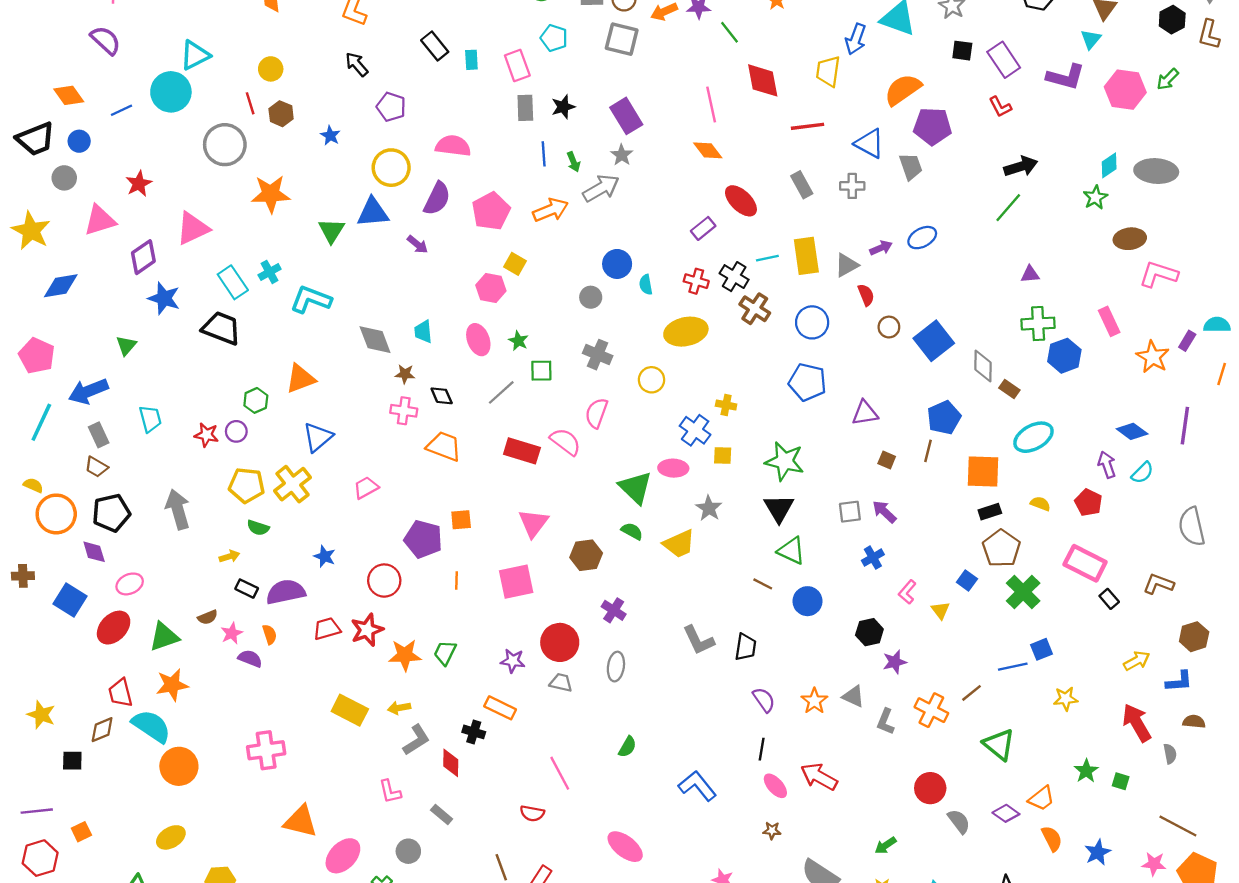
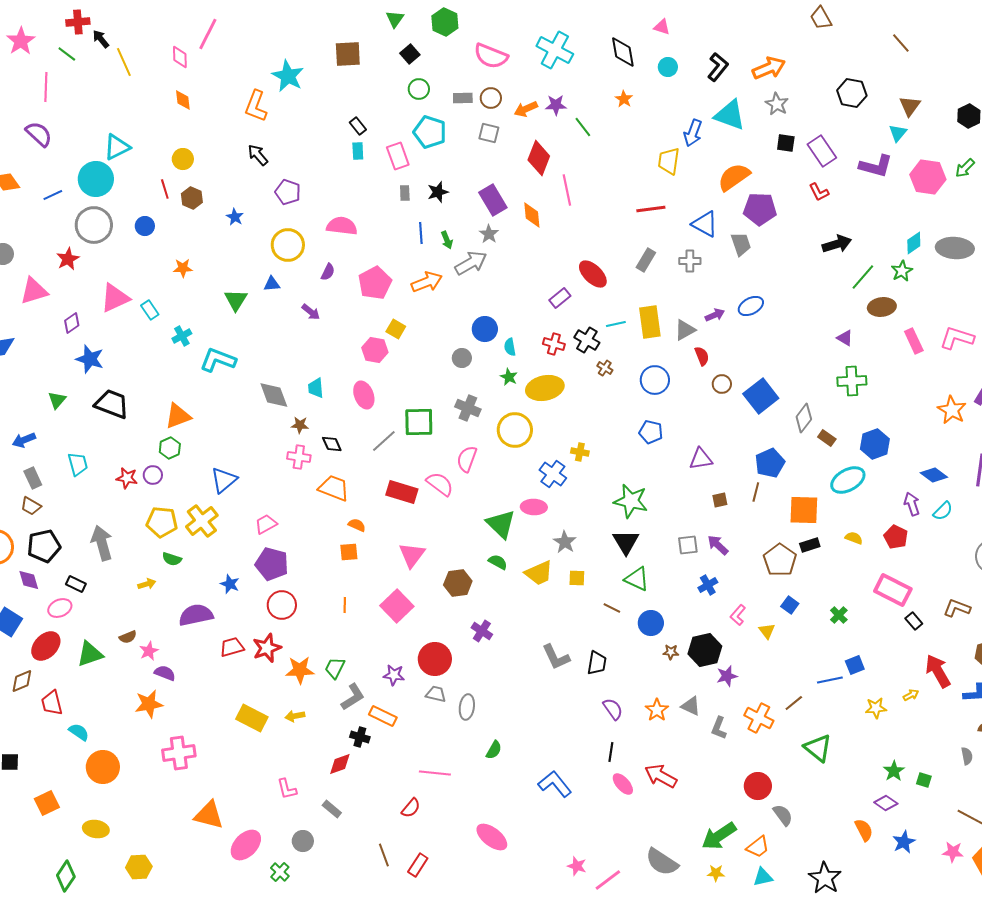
cyan pentagon: (554, 38) -> (430, 132), size x1.4
gray square: (622, 39) -> (489, 133), size x0.7
black rectangle: (435, 46) -> (358, 126), moved, size x0.7
red diamond: (763, 80) -> (539, 158), moved, turned 32
gray rectangle: (525, 108) -> (405, 193), size x0.7
blue circle: (79, 141) -> (145, 226), moved
gray circle: (225, 145) -> (94, 225), moved
orange diamond: (708, 150) -> (532, 215), moved, turned 32
gray rectangle: (802, 185) -> (646, 260), turned 60
orange star: (271, 194) -> (183, 268), size x0.6
purple semicircle: (437, 199) -> (328, 272), size x0.6
green line: (1008, 208) -> (863, 277), moved
blue triangle: (373, 212) -> (272, 284), size x0.6
brown ellipse: (1130, 239) -> (882, 307), moved
purple diamond: (143, 257) -> (72, 323), size x0.7
purple triangle: (1030, 274) -> (845, 338), turned 36
cyan rectangle: (233, 282) -> (150, 310), moved, size x0.7
brown cross: (755, 309) -> (605, 368), size x0.6
pink rectangle: (1109, 321) -> (914, 341), moved
black trapezoid: (221, 328) -> (112, 404), moved
green star: (518, 341) -> (509, 377), moved
blue hexagon: (1064, 356) -> (875, 444), moved
gray diamond: (983, 366) -> (804, 418), turned 36
green square: (541, 371) -> (419, 422), size x1.5
orange triangle: (301, 379) -> (178, 416), moved
yellow circle: (652, 380) -> (515, 430), size x1.5
blue pentagon: (807, 382) -> (651, 432), size x0.7
blue arrow: (88, 391) -> (24, 440), size x0.7
yellow square: (723, 455) -> (577, 578), moved
brown square: (887, 460) -> (720, 500), turned -35
purple pentagon: (423, 539) -> (272, 564), moved
brown pentagon: (1001, 548) -> (780, 560), moved
pink square: (516, 582) -> (397, 606), turned -32
black rectangle: (247, 589) -> (76, 584), moved
green cross: (1023, 592) -> (839, 615), size x0.6
black hexagon: (869, 632) -> (705, 650), size x1.4
orange semicircle: (270, 634) -> (357, 525), moved, turned -48
yellow arrow: (1137, 661) -> (911, 695), moved, size x0.7
gray ellipse: (616, 667) -> (467, 707), moved
orange star: (172, 685) -> (149, 704), moved
red arrow: (1137, 723) -> (938, 671), moved
cyan semicircle: (151, 726) -> (79, 732), size x0.6
brown diamond: (102, 730) -> (22, 681), moved
gray L-shape: (416, 740) -> (353, 697), moved
red diamond: (451, 763) -> (340, 764), turned 70
pink line: (560, 773) -> (435, 773), turned -56
orange trapezoid: (1041, 798) -> (758, 847), moved
red semicircle: (532, 813) -> (411, 808), turned -60
purple diamond: (1006, 813) -> (886, 803), moved
brown star: (772, 831) -> (671, 652), moved
orange square: (81, 832) -> (47, 803), moved, size x1.4
yellow ellipse: (171, 837) -> (96, 829), turned 40
green arrow: (885, 845) -> (719, 836), size x1.8

